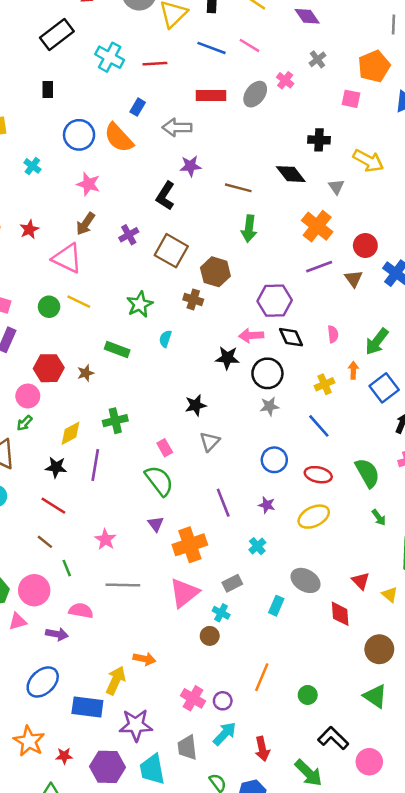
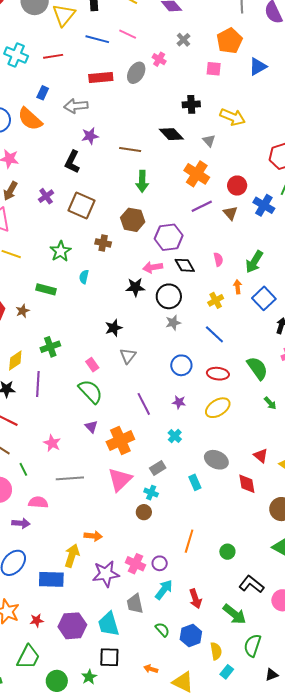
brown hexagon: (215, 272) -> (133, 220), moved
cyan rectangle: (276, 606) -> (195, 482), turned -42
purple star: (136, 725) -> (106, 574), moved

